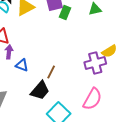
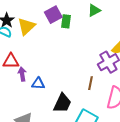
brown line: (51, 72) -> (90, 83), moved

